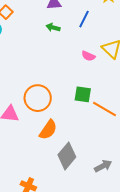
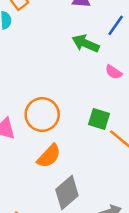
green arrow: (53, 27) -> (86, 43), moved, size x1.5

